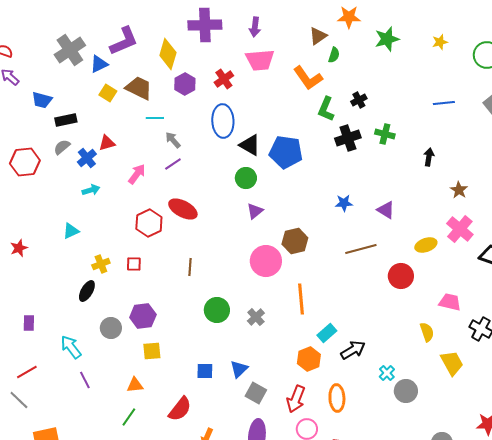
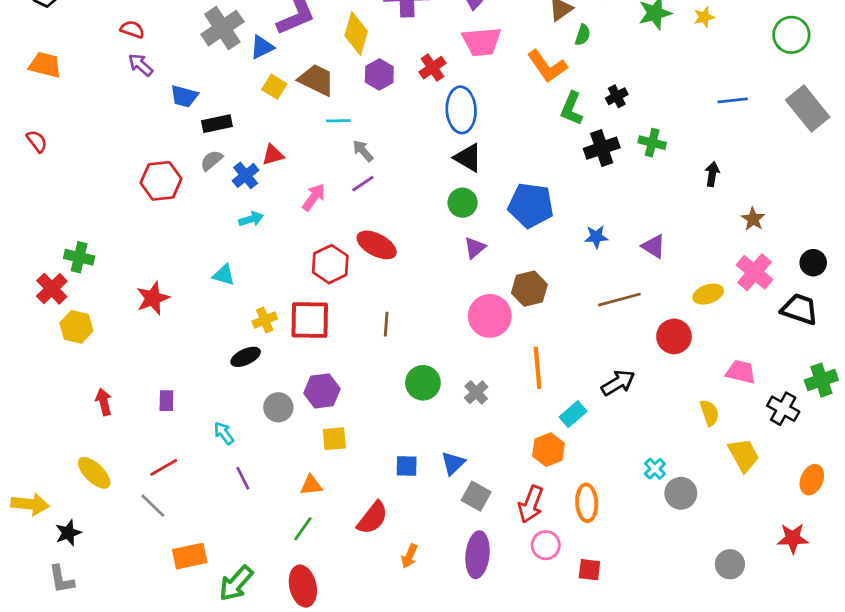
yellow star: (440, 42) -> (704, 17), moved
blue ellipse: (223, 121) -> (461, 110), moved
blue pentagon: (286, 152) -> (531, 205), moved
cyan triangle: (71, 231) -> (224, 275), turned 42
red star: (19, 248) -> (153, 298), size x1.4
red square: (134, 264) -> (310, 320), size x2.0
black ellipse: (87, 291) -> (246, 357), turned 35
cyan arrow: (71, 347) -> (224, 433), size x0.7
black arrow: (353, 350) -> (618, 383), moved

